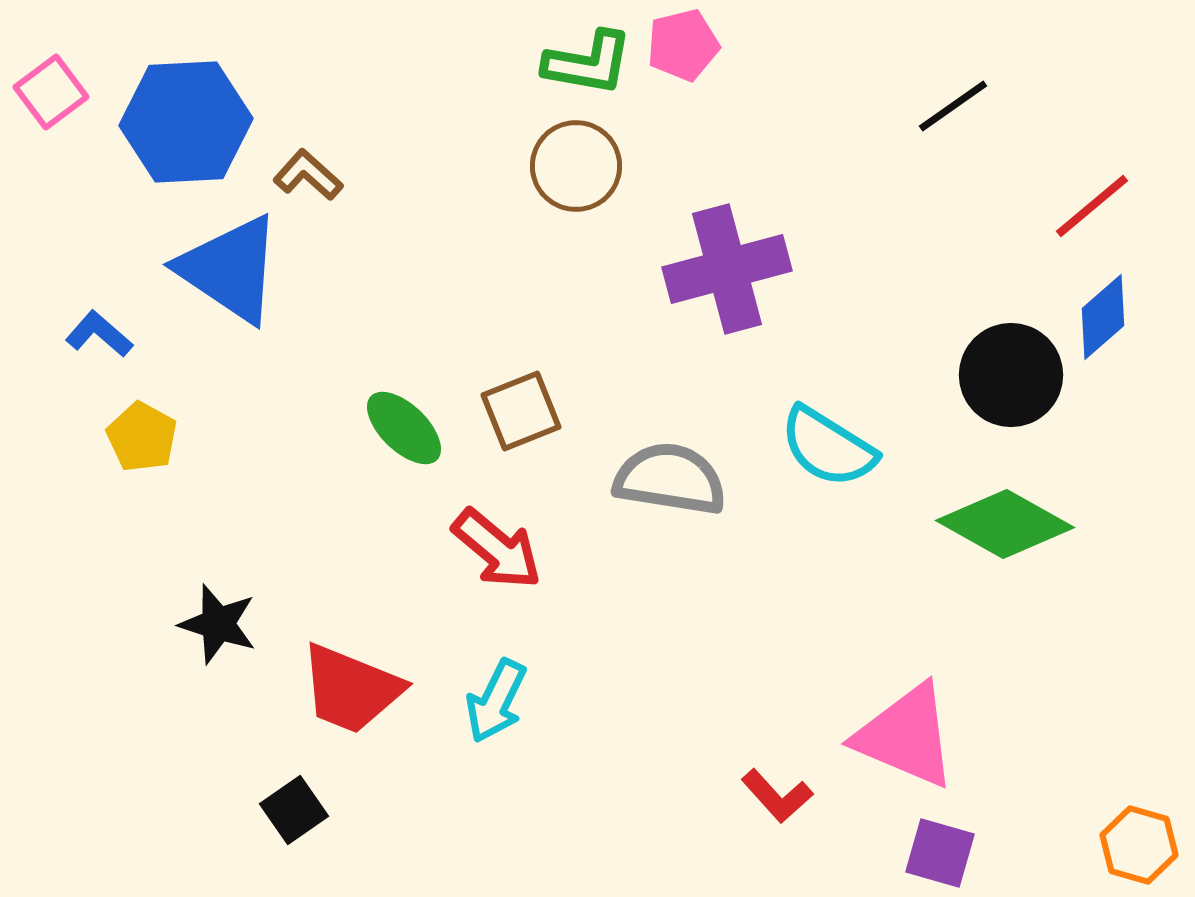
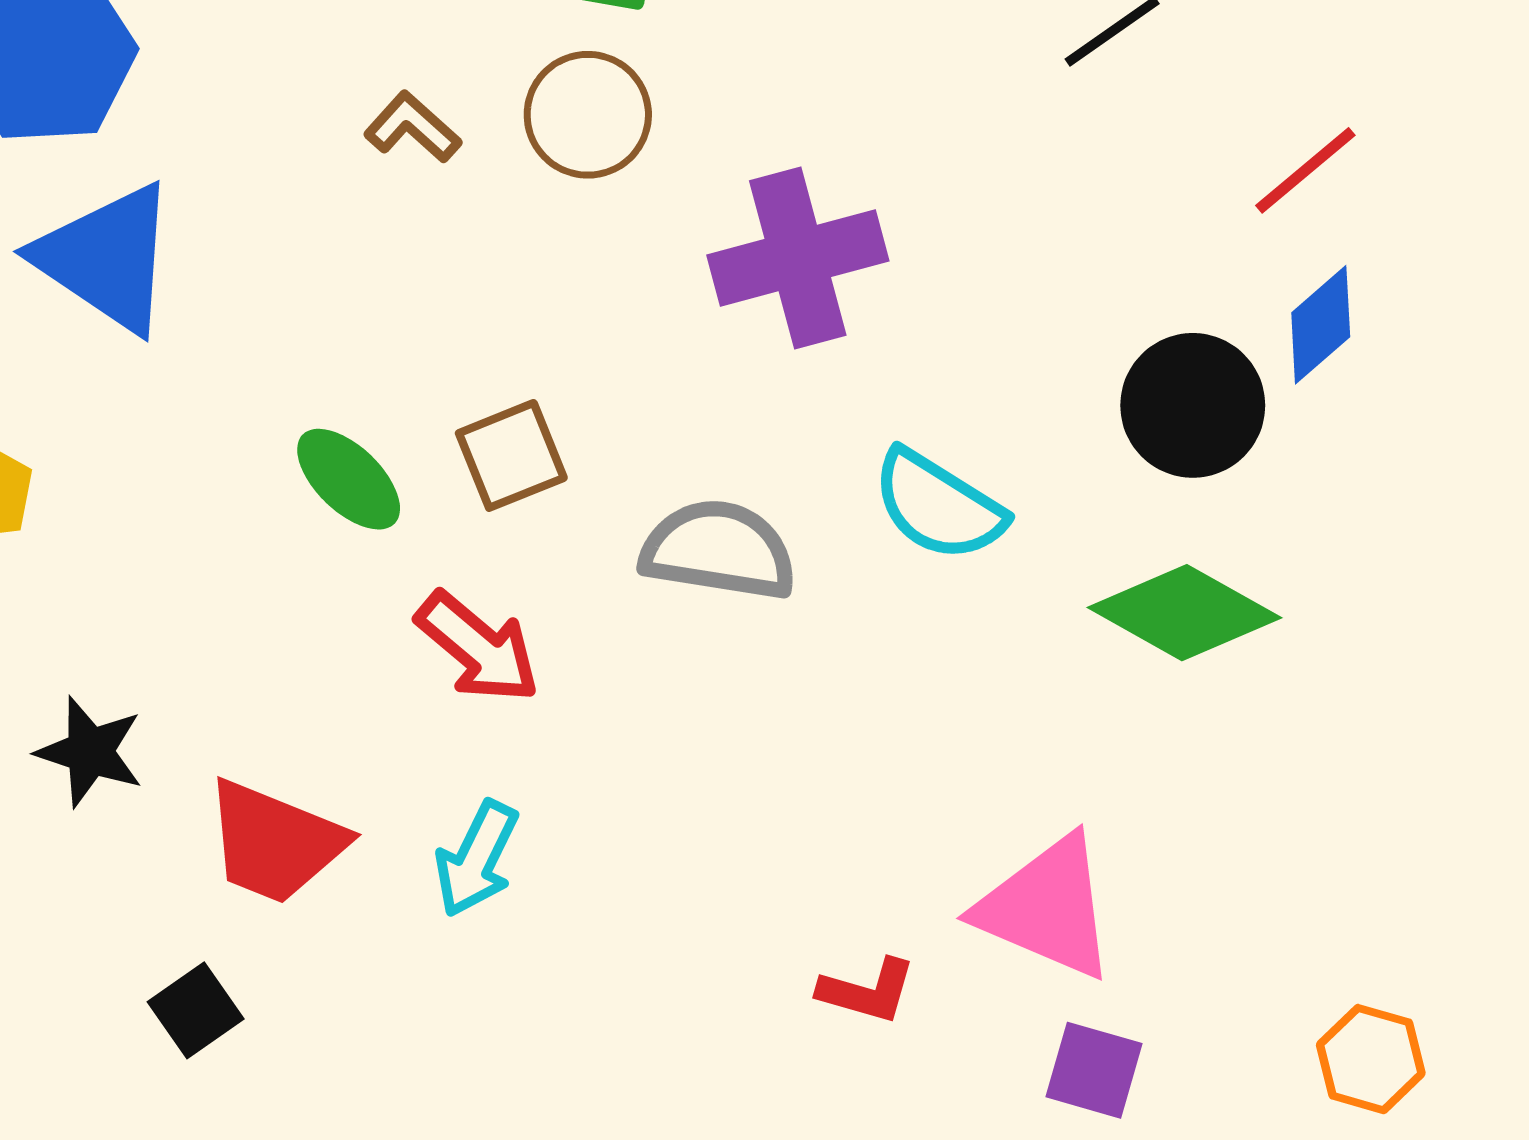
brown L-shape: (308, 175) -> (413, 127), moved
red L-shape: (777, 796) -> (867, 991), turned -32

